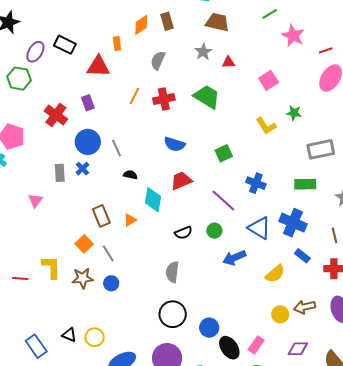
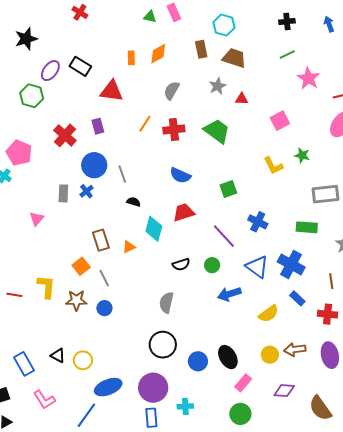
brown rectangle: (167, 21) -> (201, 49), moved
orange rectangle: (117, 43) -> (131, 58), moved
black ellipse: (229, 348) -> (228, 357), moved

